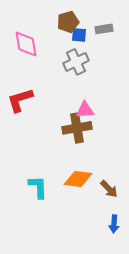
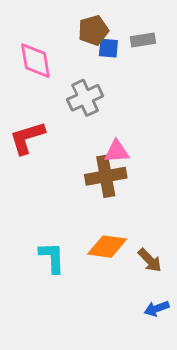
gray cross: (76, 62) -> (85, 98), moved
blue arrow: (114, 224) -> (157, 309), turned 66

